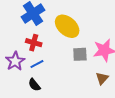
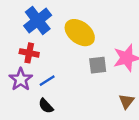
red cross: (34, 43) -> (29, 53), moved
brown triangle: (102, 78) -> (127, 101), moved

